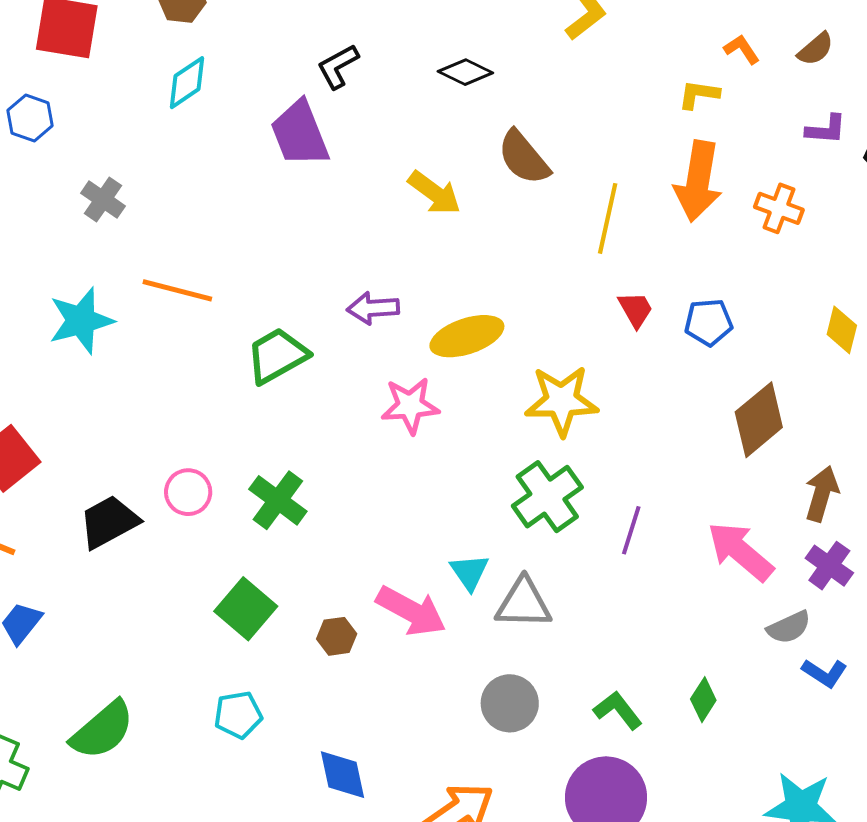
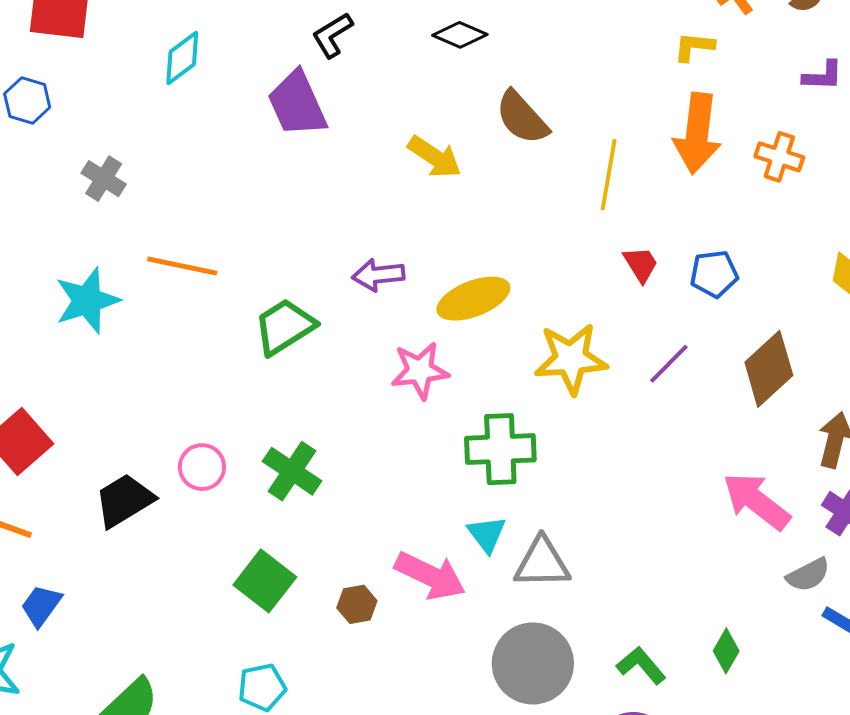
green cross: (547, 497) -> (500, 449), moved, turned 36
purple line: (631, 530) -> (669, 364), moved, turned 30
gray circle: (510, 703) -> (533, 663), size x1.4

